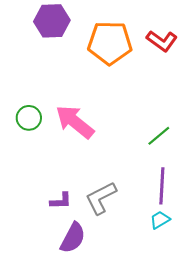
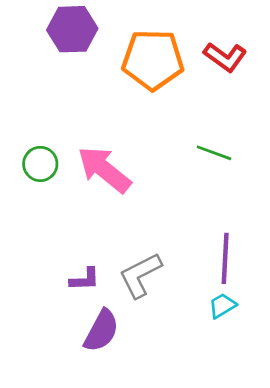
green line: (159, 136) -> (214, 153), moved, turned 60

